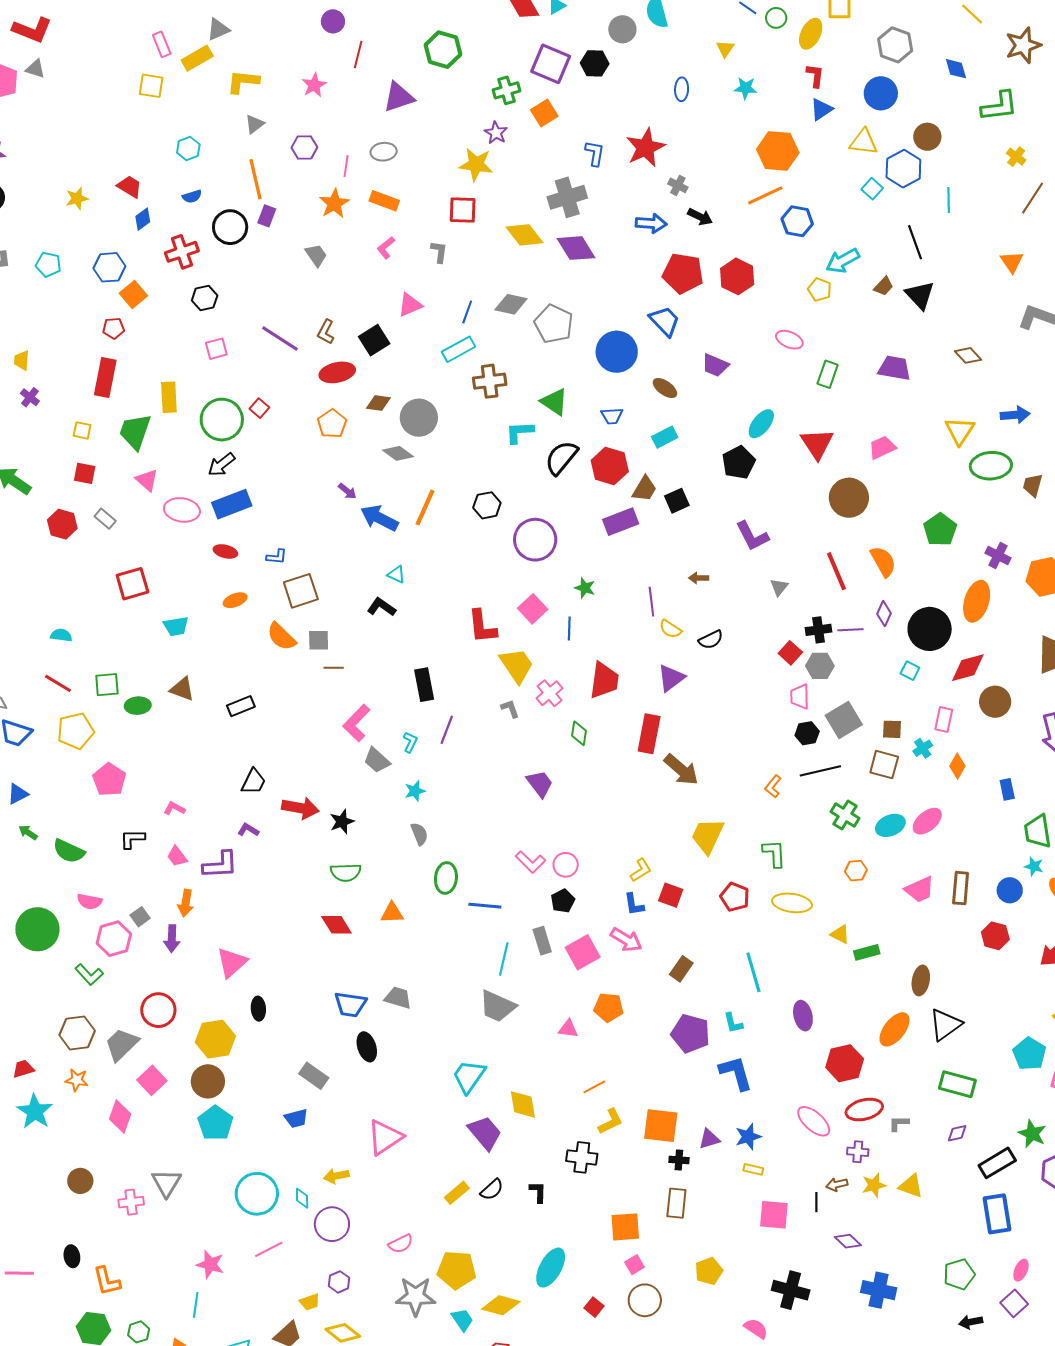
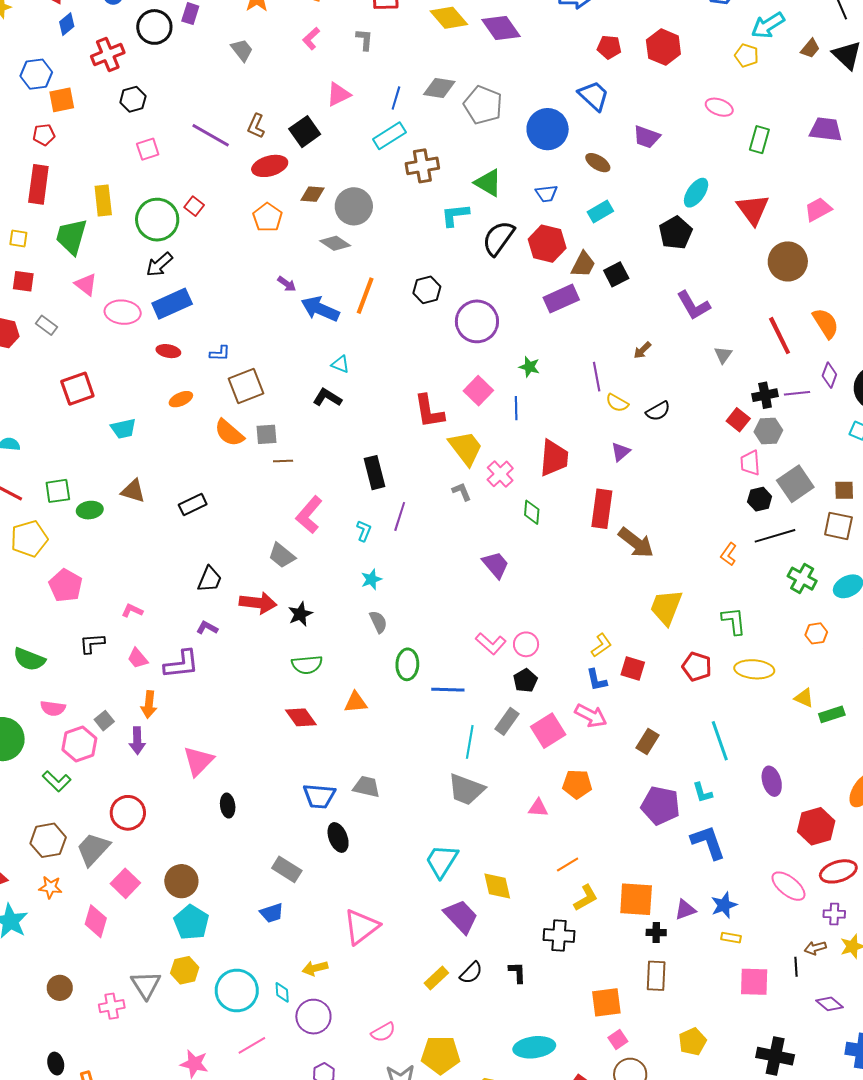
red pentagon: (683, 273) -> (609, 47), size x0.6
orange square: (133, 295) -> (62, 100), turned 32
brown arrow: (699, 578) -> (642, 350), turned -42
purple triangle: (671, 678) -> (621, 452), size x0.7
gray trapezoid: (377, 760) -> (282, 555), moved
gray rectangle: (542, 941) -> (507, 721), turned 56
yellow hexagon: (215, 1039) -> (185, 970), moved, size x0.7
cyan ellipse: (551, 1268) -> (534, 1047), turned 57

